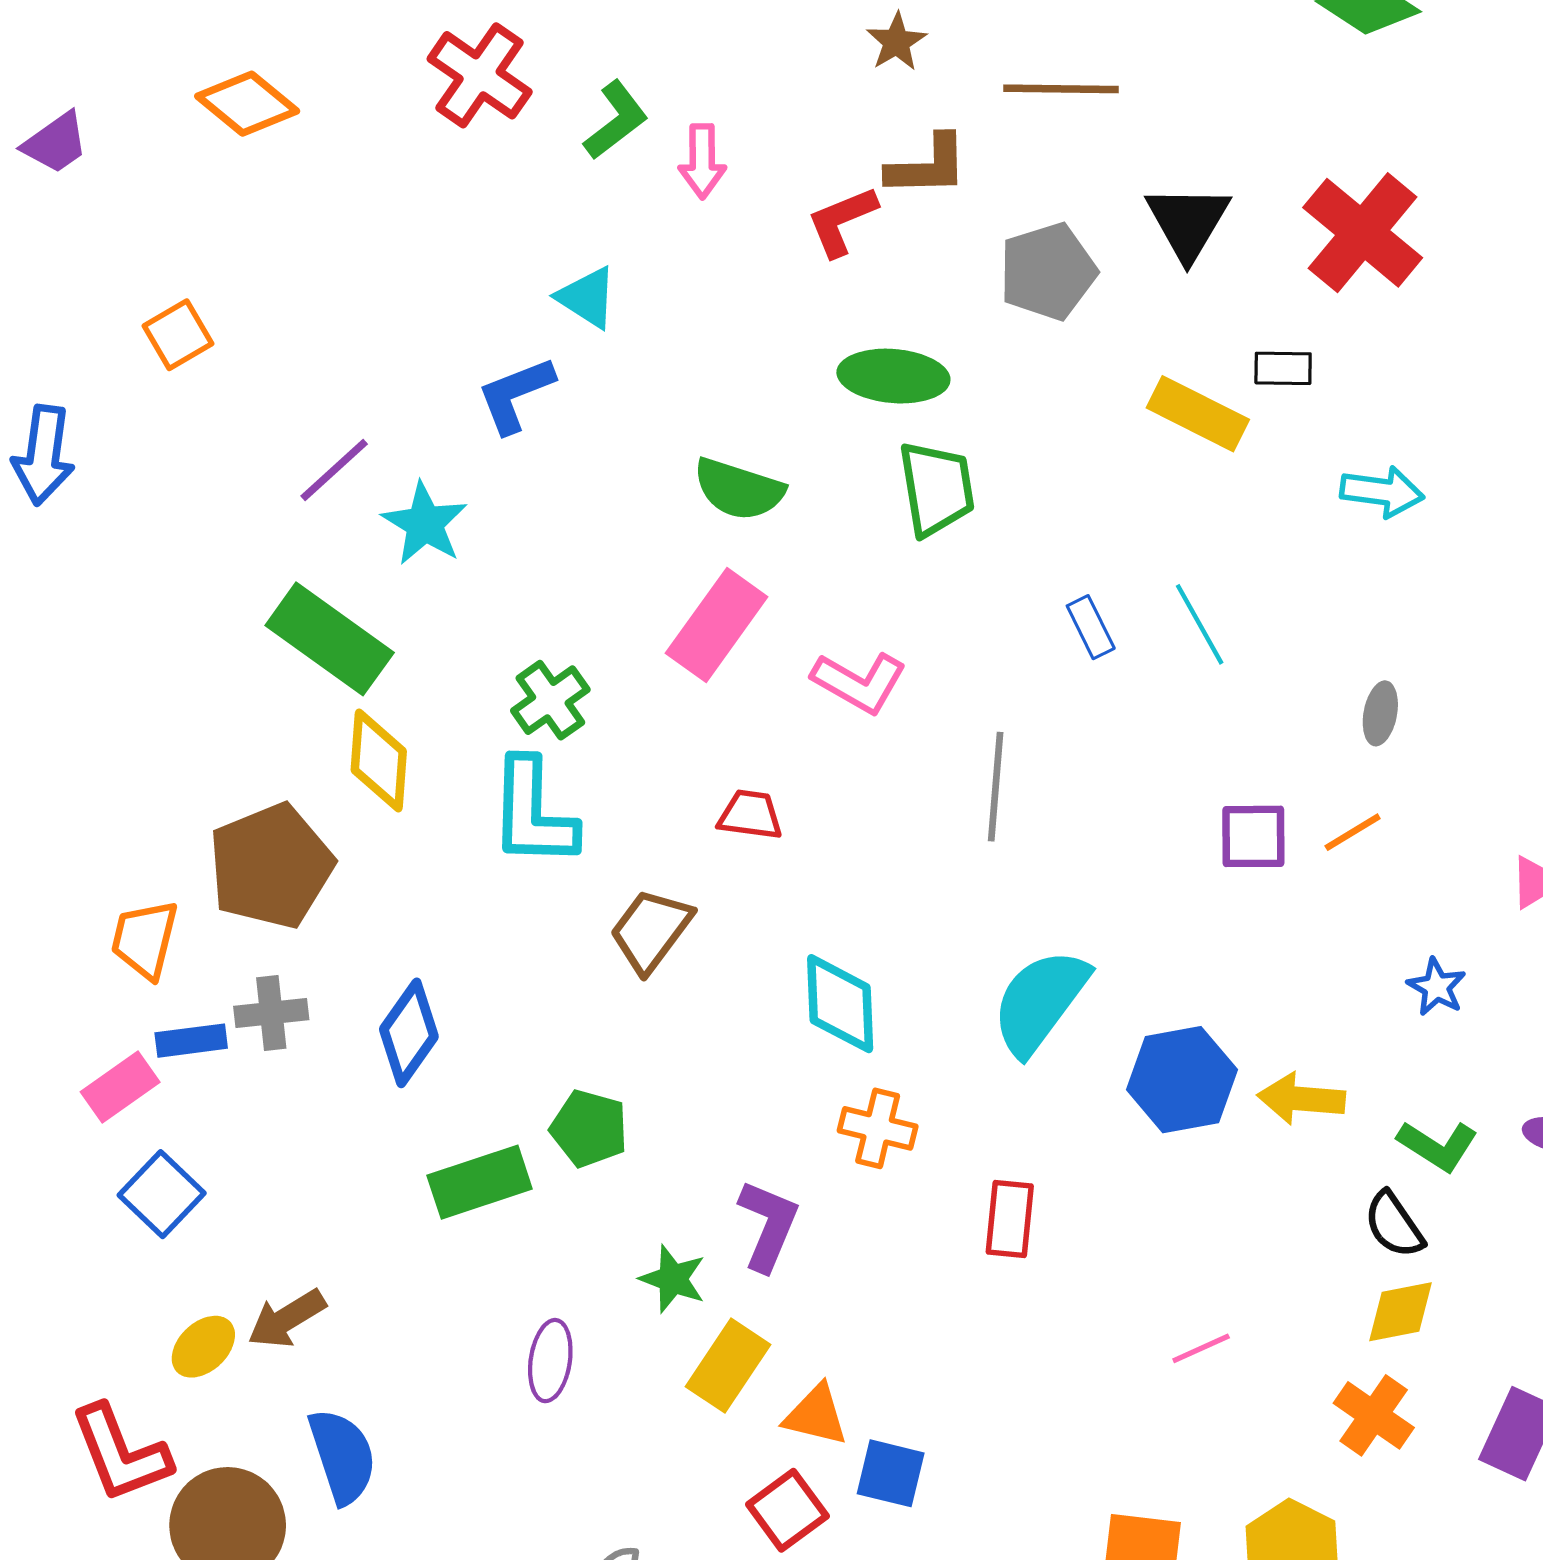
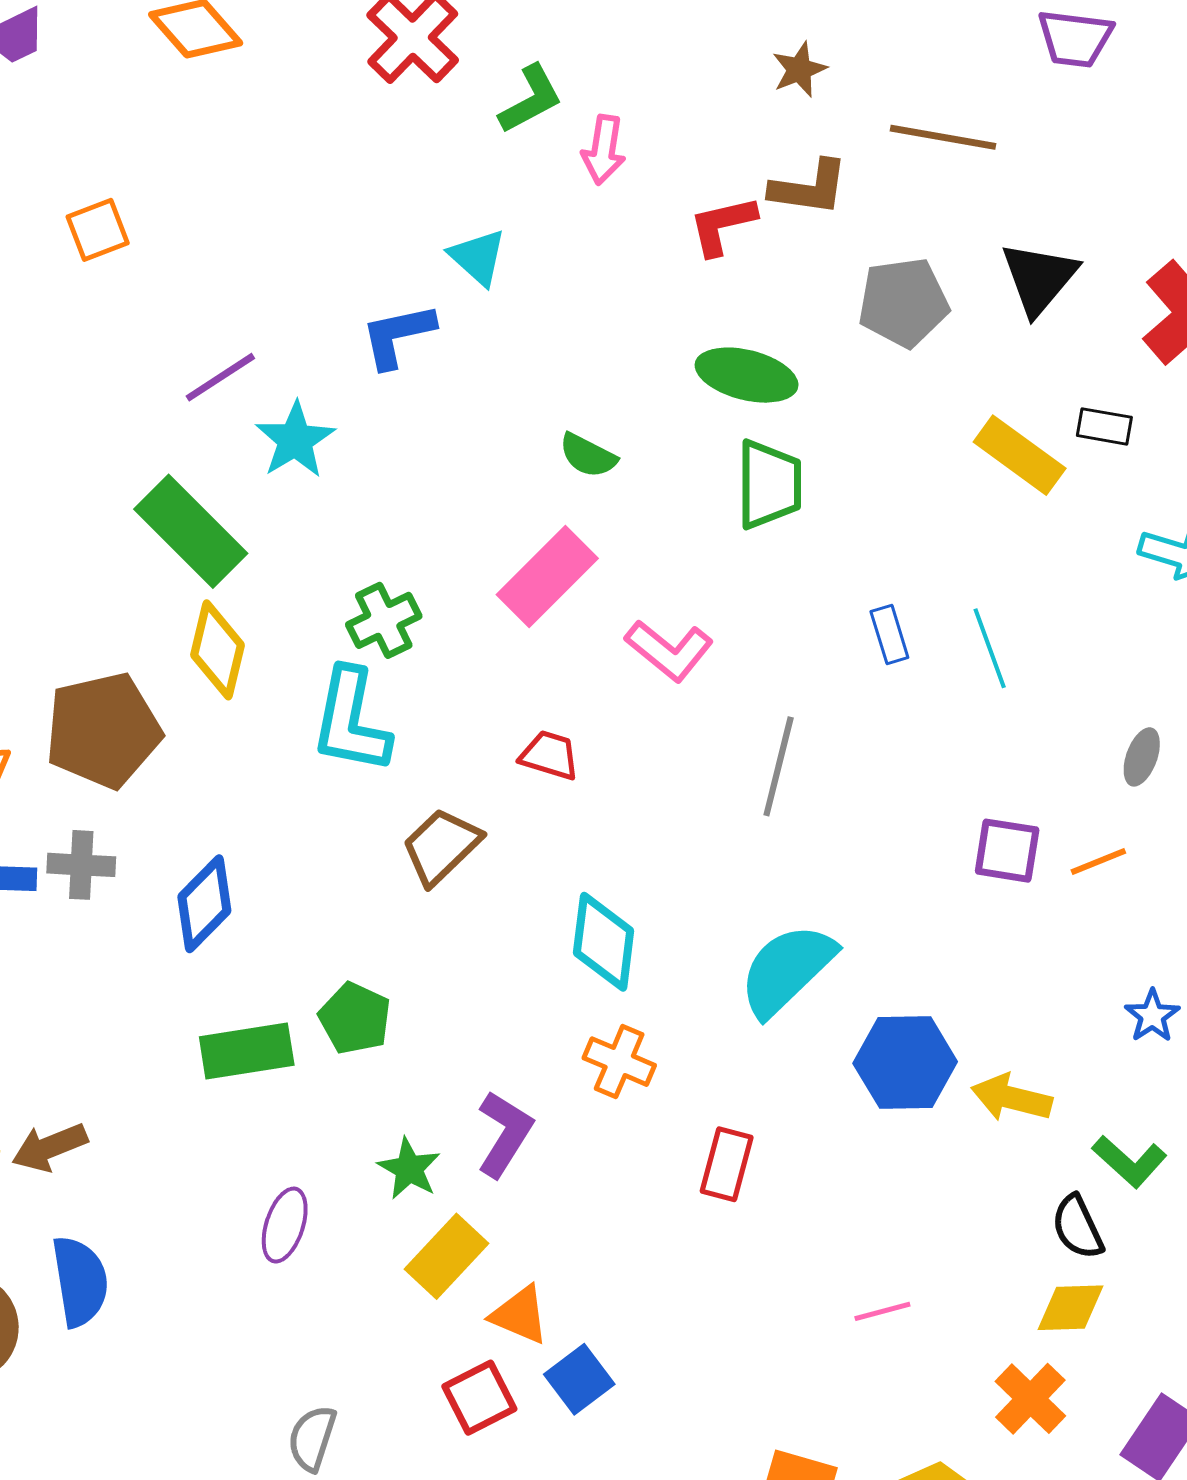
green semicircle: (739, 489) -> (588, 456), size x0.7
blue square: (891, 1473) -> (579, 1379), turned 30

